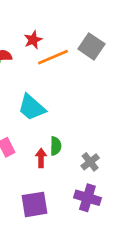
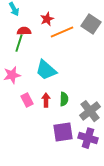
red arrow: (41, 158) -> (46, 100), moved
gray cross: (90, 162) -> (90, 111), size x1.5
purple square: (34, 204) -> (63, 132), moved

